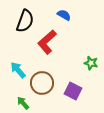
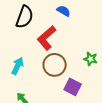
cyan arrow: (18, 70) -> (18, 66), turned 66
brown circle: (42, 83) -> (55, 65), moved

